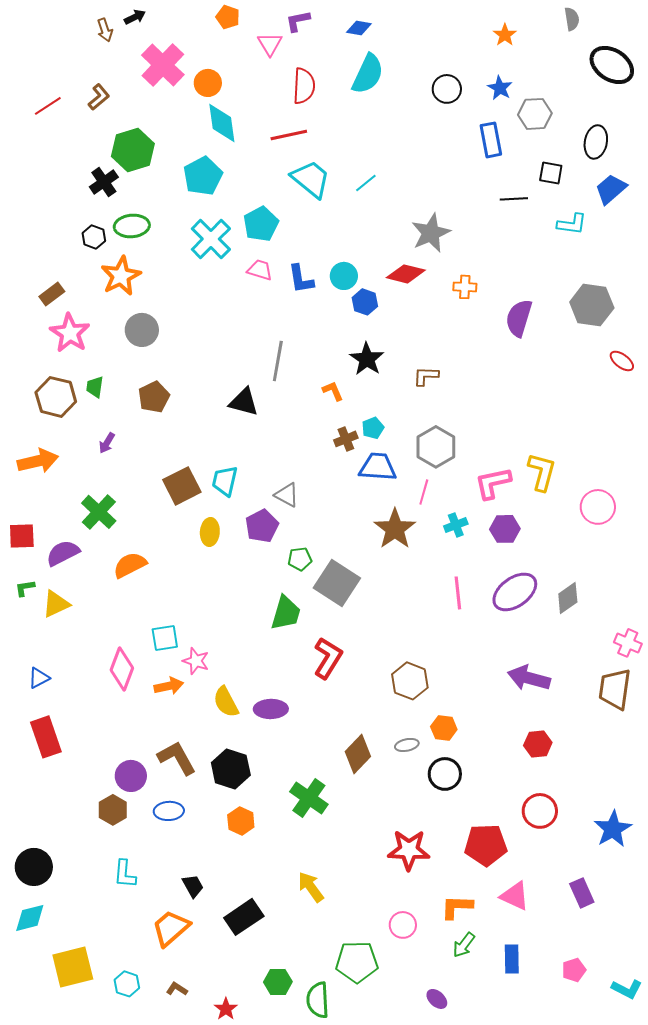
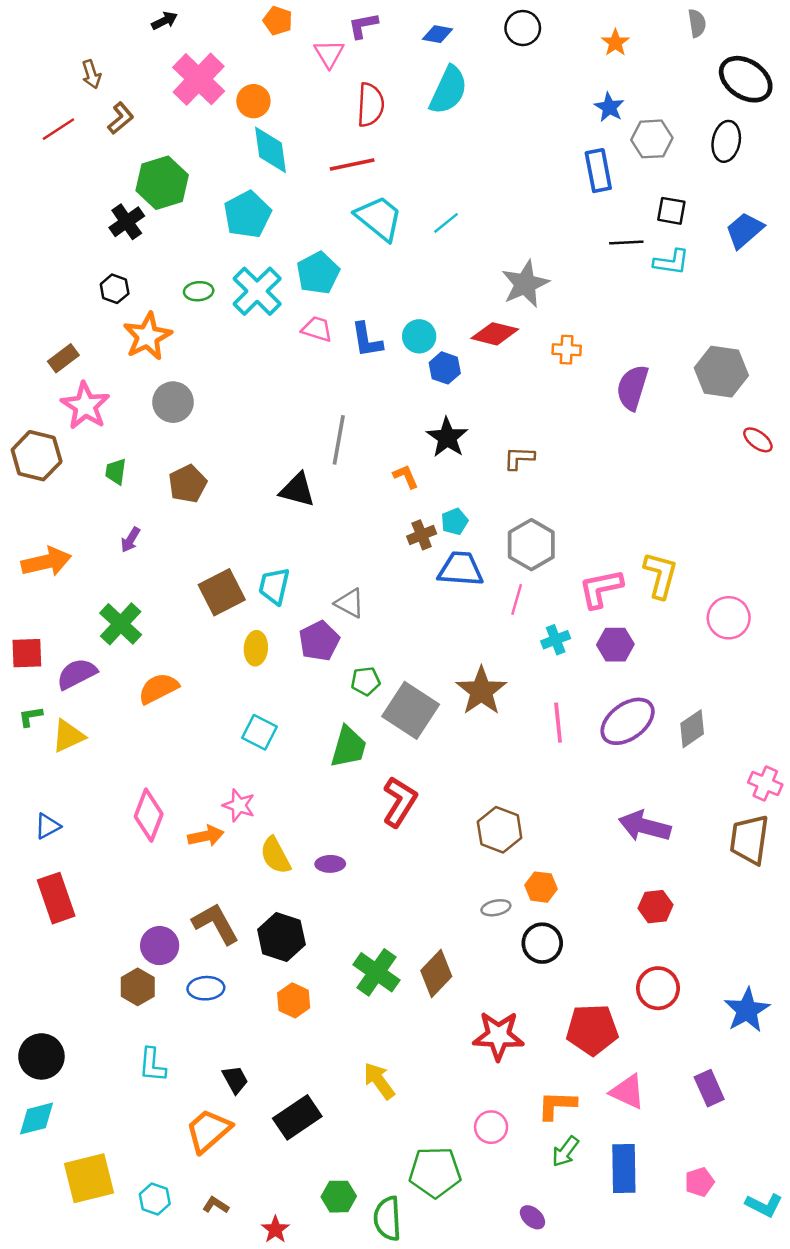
brown arrow: (105, 30) -> (91, 74), moved
black circle: (447, 89) -> (523, 28), moved
black ellipse: (596, 142) -> (726, 141), moved
cyan L-shape: (572, 224) -> (671, 262), moved
green ellipse: (132, 226) -> (199, 291), moved, size x0.7
brown hexagon: (56, 397) -> (37, 456), moved
brown star: (395, 529) -> (481, 691), moved
cyan square: (165, 638) -> (260, 732), moved, turned 36
purple ellipse: (271, 709) -> (330, 864), size x0.7
brown diamond: (358, 754) -> (436, 974), moved
blue rectangle: (512, 959) -> (624, 1169), size x1.4

